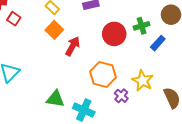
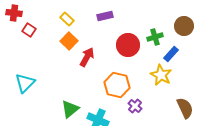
yellow star: (143, 81) -> (161, 75), moved
green triangle: (55, 99) -> (70, 109), turned -48

